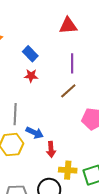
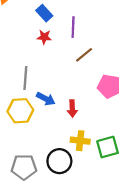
purple line: (72, 63) -> (73, 27), moved
red arrow: (51, 149) -> (72, 108), moved

